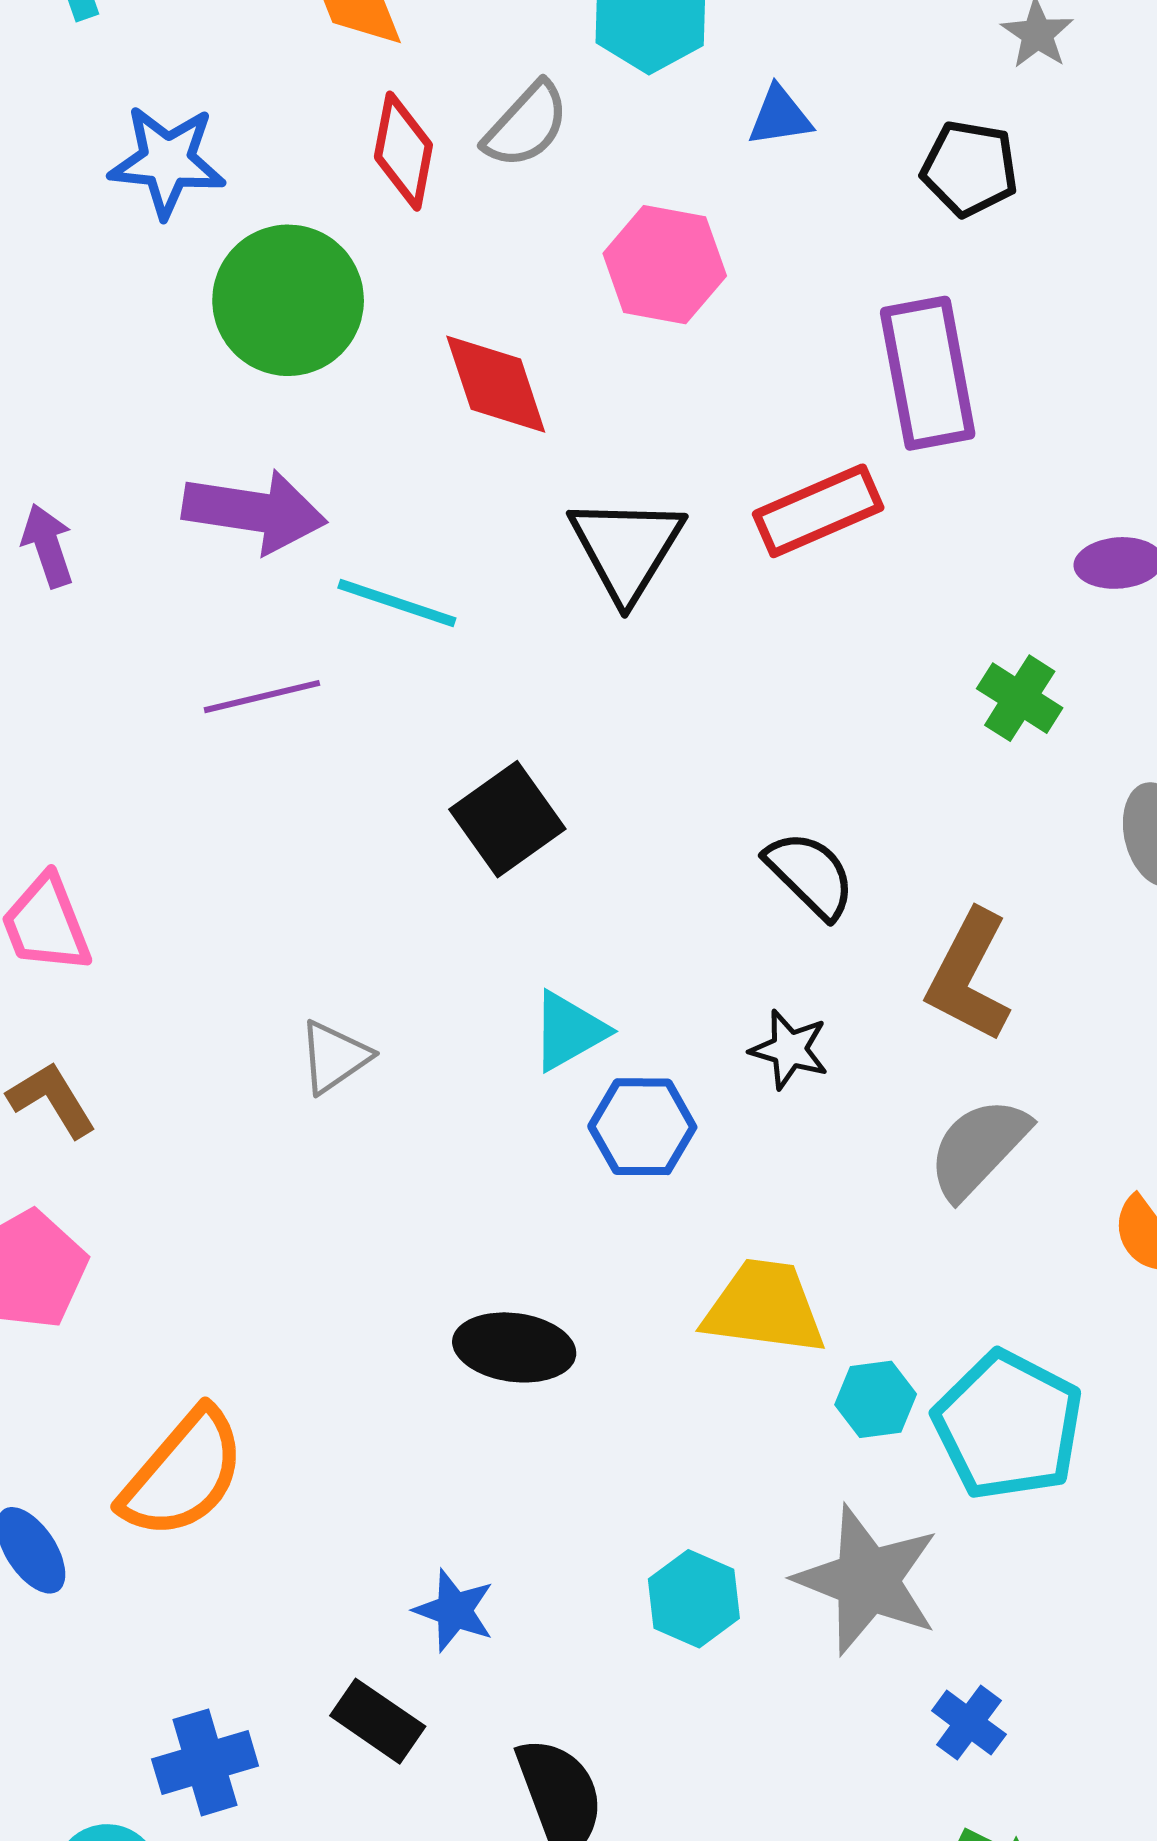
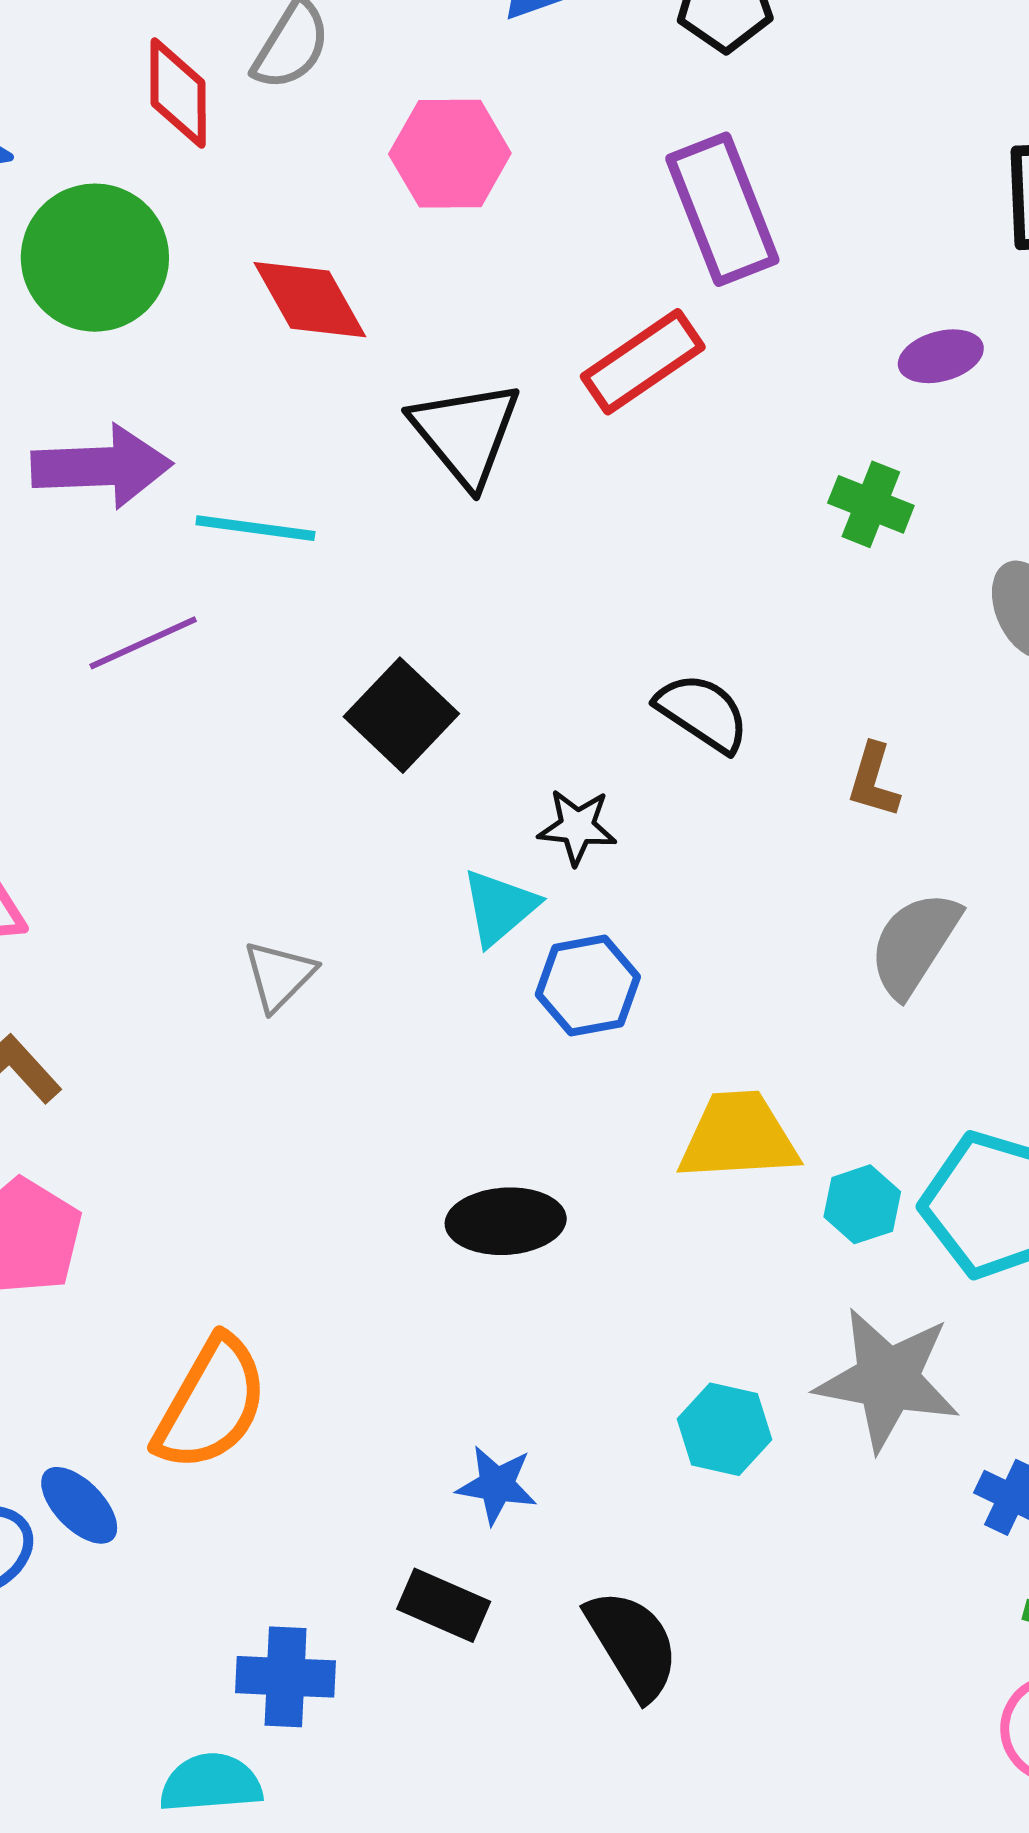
brown L-shape: (969, 976) -> (874, 780), size x0.6
black star: (789, 1049) -> (577, 827), moved
blue cross: (205, 1762) -> (286, 1677), turned 30

